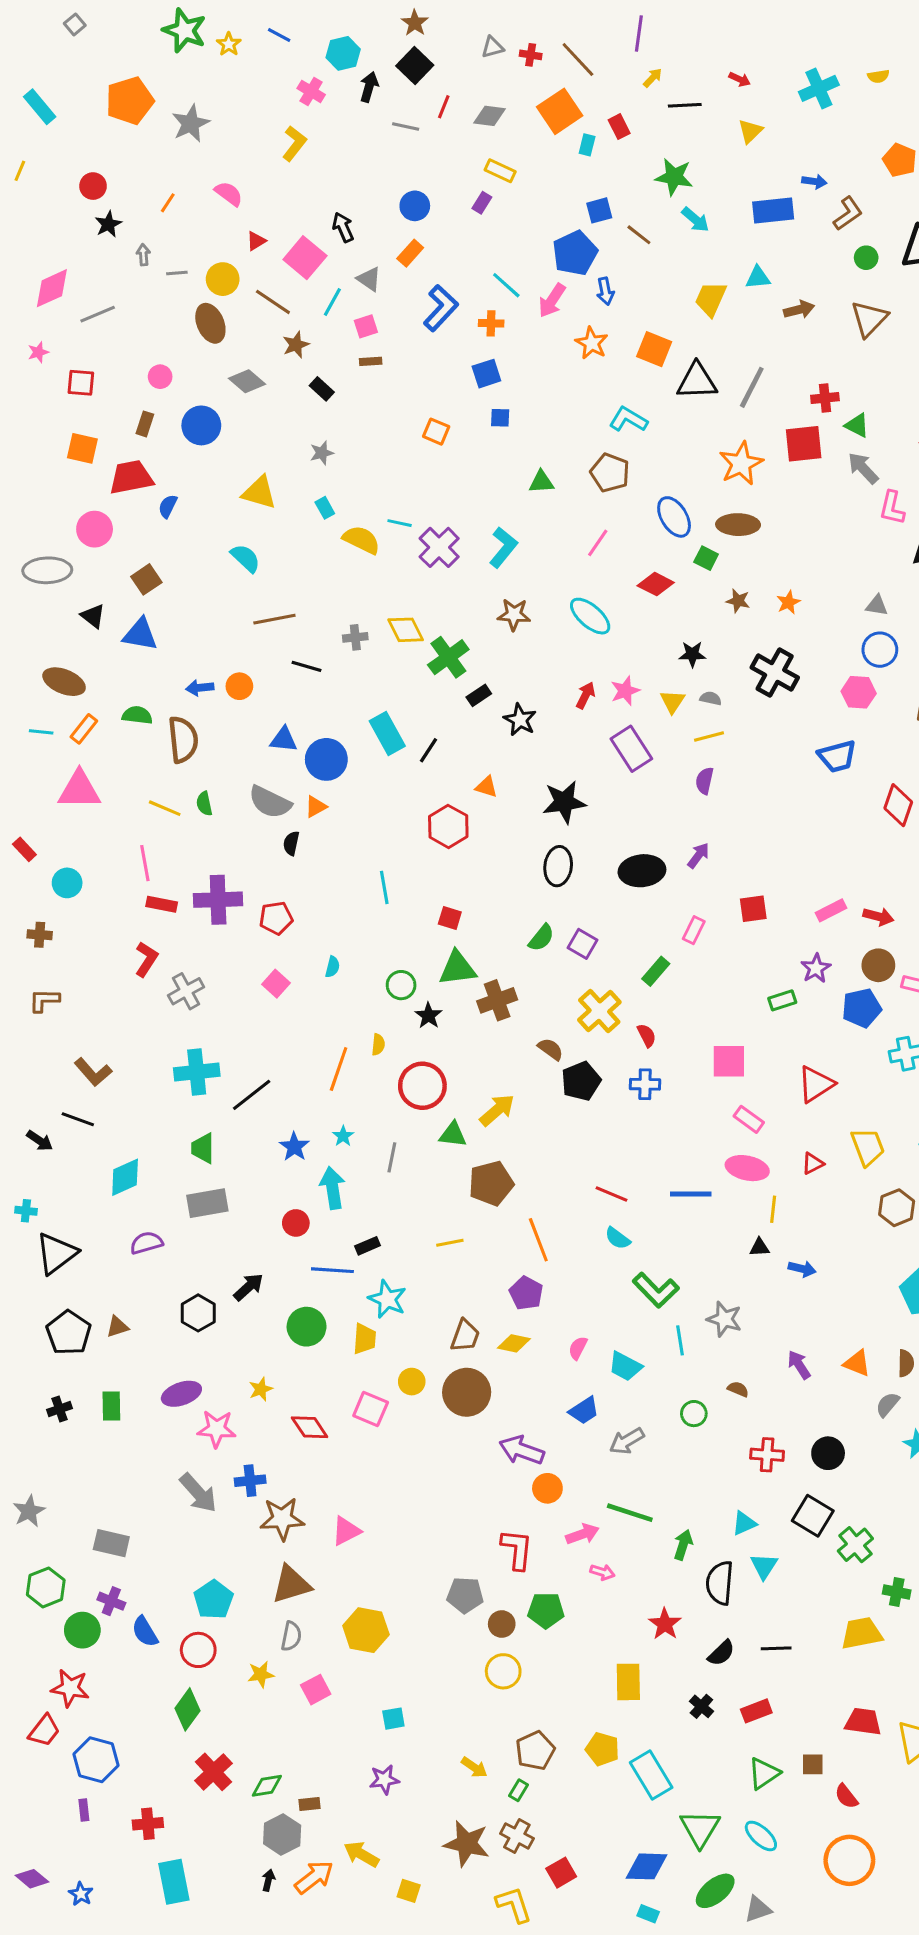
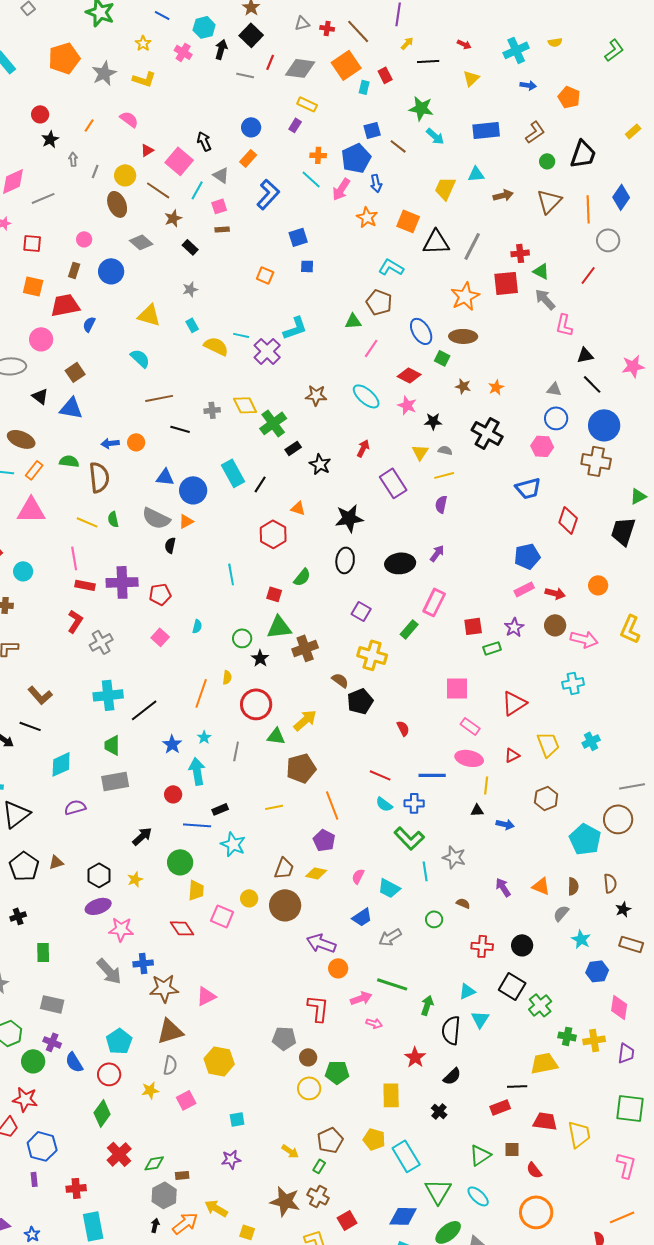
yellow star: (229, 44) -> (143, 43), moved
gray diamond: (489, 116) -> (300, 68), size x1.4
yellow L-shape: (294, 143) -> (144, 79), moved, turned 70
blue arrow: (814, 181) -> (528, 85), moved
gray line: (177, 273) -> (95, 171), turned -64
orange cross: (491, 323) -> (318, 155), moved
green triangle: (541, 482) -> (353, 321), moved
cyan L-shape: (503, 547) -> (295, 328), moved, turned 32
pink star: (625, 691) -> (407, 405), moved, turned -30
red square: (753, 909) -> (473, 626), moved
pink rectangle: (694, 930) -> (434, 602), size x1.5
green semicircle: (541, 938) -> (302, 577), moved
blue pentagon: (862, 1008) -> (527, 556), moved
yellow cross: (599, 1011) -> (372, 655), turned -32
red semicircle: (647, 1035) -> (403, 728), moved
blue cross: (645, 1084) -> (414, 803), moved
brown hexagon: (897, 1208) -> (546, 798), moved
black hexagon: (198, 1313) -> (99, 875), moved
yellow trapezoid: (364, 1339) -> (196, 890), moved
yellow star: (261, 1389) -> (135, 879), moved
green rectangle: (111, 1406) -> (43, 952), moved
green pentagon: (546, 1610) -> (337, 1072), moved
black line: (776, 1648) -> (517, 1086), moved
red rectangle: (756, 1711) -> (500, 1107), moved

